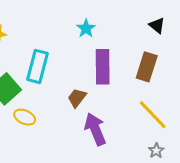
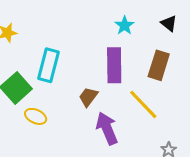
cyan star: (86, 28) -> (124, 25), moved
yellow line: (153, 115) -> (143, 104), moved

